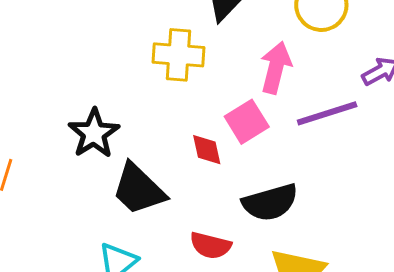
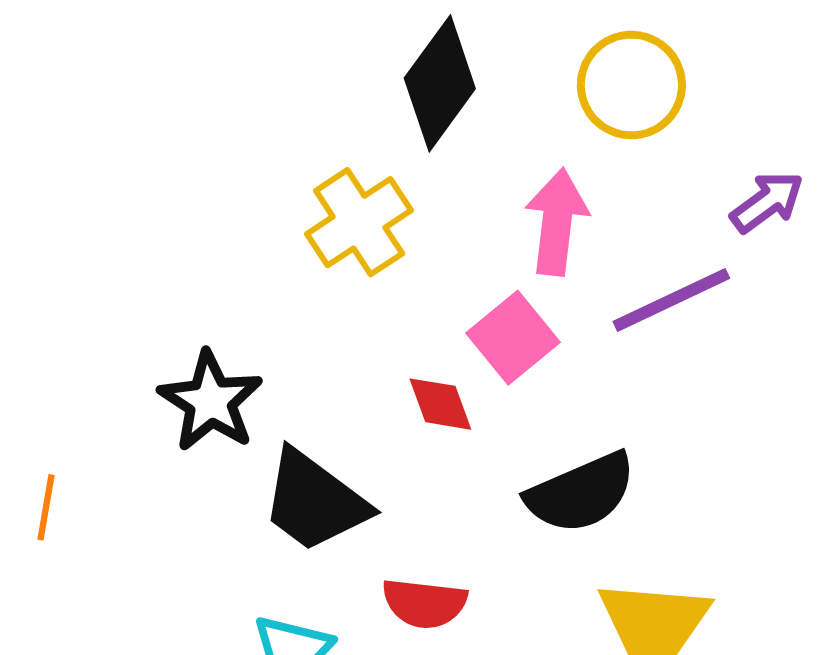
yellow cross: (179, 55) -> (359, 222), turned -30
red semicircle: (210, 245) -> (424, 603), moved

